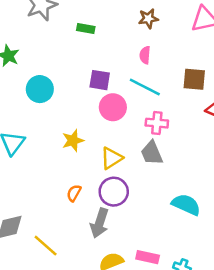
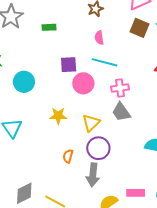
brown square: (194, 79) -> (139, 28), moved, turned 30
yellow star: (73, 140) -> (58, 116), turned 30

